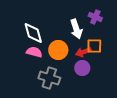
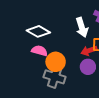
white diamond: (33, 33) -> (38, 31), turned -45
orange circle: (58, 50) -> (56, 62), moved

